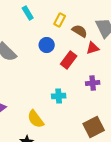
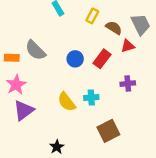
blue circle: (47, 45) -> (75, 59), moved
yellow semicircle: (36, 119) -> (67, 102), moved
brown square: (94, 127) -> (108, 131), moved

